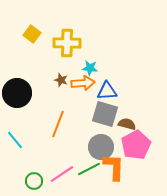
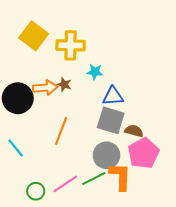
yellow square: (32, 34) -> (34, 36), size x1.5
orange arrow: (83, 83) -> (45, 88), moved

